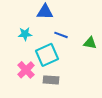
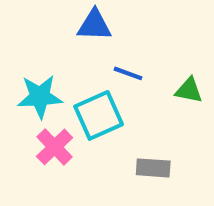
cyan star: (25, 34) -> (40, 97), moved, size x1.5
gray rectangle: (51, 80) -> (153, 168), moved

